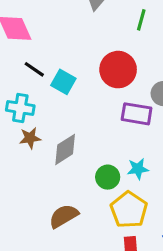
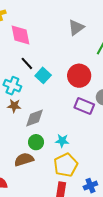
cyan star: (138, 169) -> (62, 141), moved
green circle: (108, 177) -> (36, 142), moved

